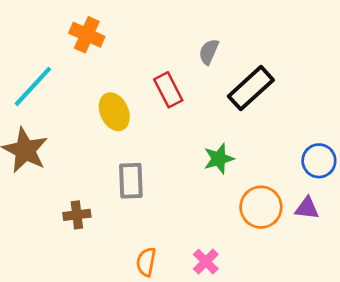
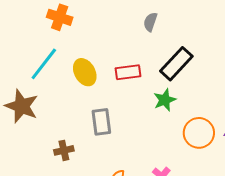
cyan line: (33, 86) -> (44, 64), moved
black rectangle: (251, 88) -> (176, 64), moved
red rectangle: (168, 90) -> (128, 72), moved, turned -65

